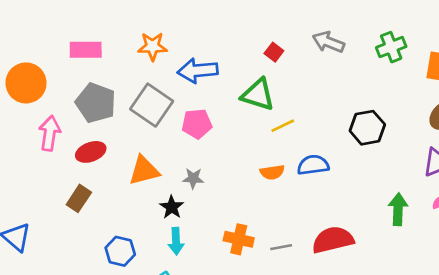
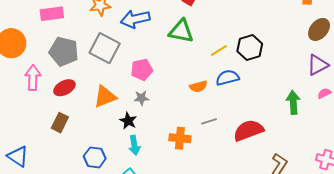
pink pentagon: (197, 124) -> (142, 70), moved
yellow line: (283, 126) -> (219, 51), moved
black hexagon: (367, 128) -> (250, 48), moved
gray line: (281, 247) -> (209, 121), moved

